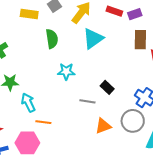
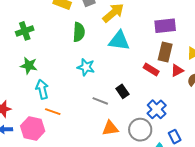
red rectangle: (114, 11) -> (151, 69), moved
purple rectangle: (135, 14) -> (165, 26), size x1.5
cyan triangle: (93, 39) -> (119, 41), turned 30

